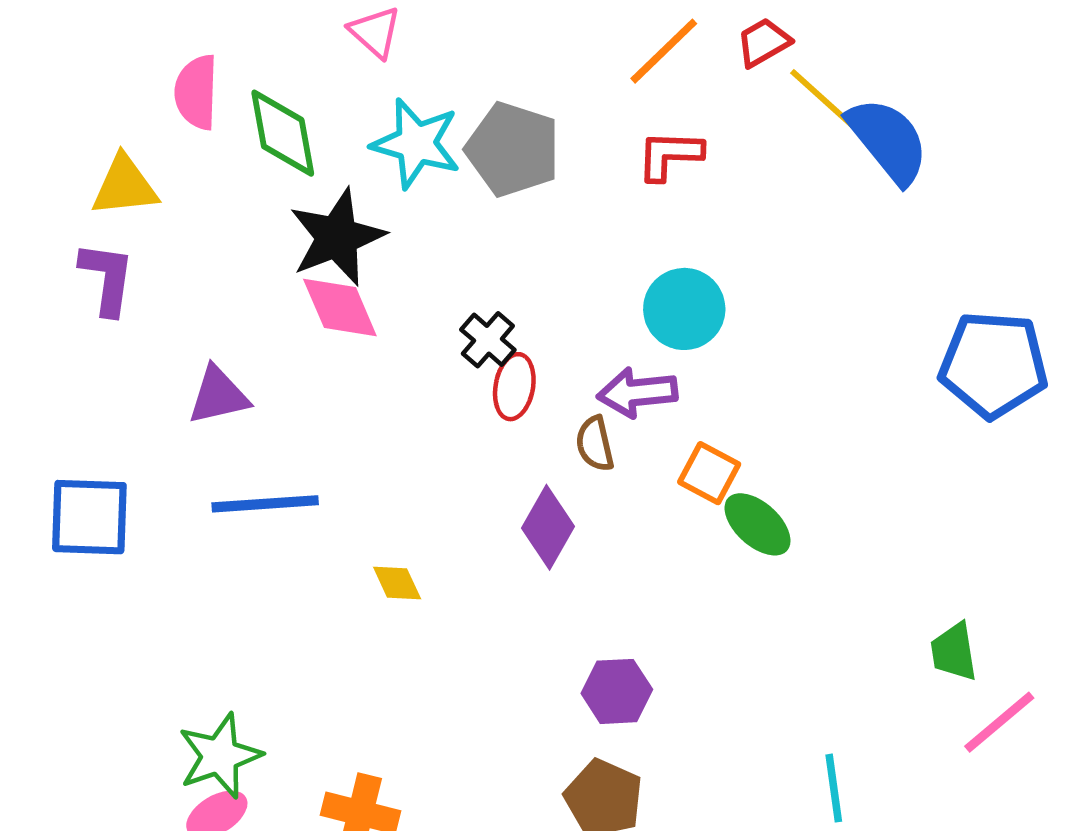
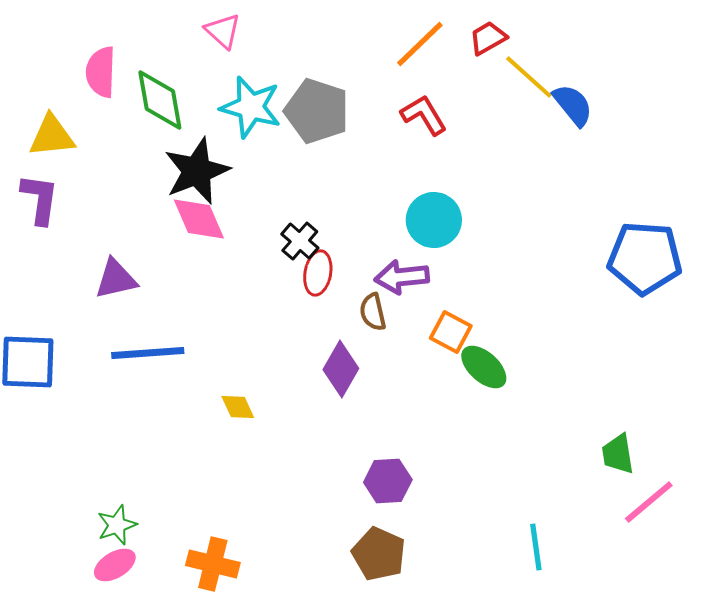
blue semicircle: (888, 140) -> (573, 105), size x0.7
red L-shape: (670, 155) -> (424, 115), turned 57
green star: (220, 756) -> (117, 525), size x0.7

